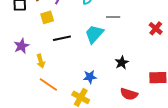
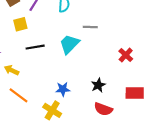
red cross: (156, 28) -> (126, 55), moved
yellow arrow: (41, 61) -> (12, 70), turned 128
black star: (122, 63) -> (98, 85), moved

